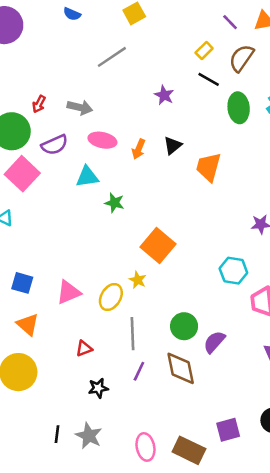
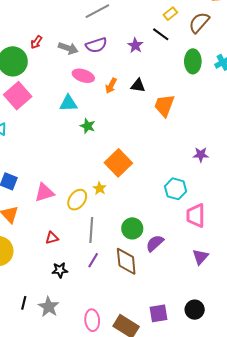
black line: (209, 79) -> (161, 34), moved
purple semicircle: (55, 145) -> (96, 45), moved
black triangle: (173, 145) -> (138, 86), turned 42

